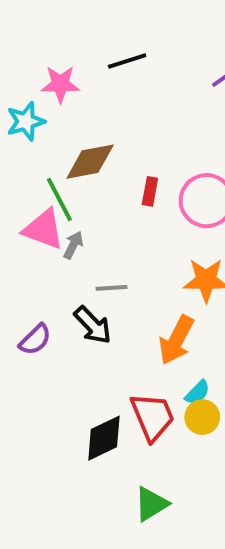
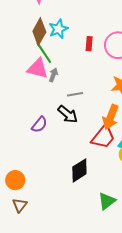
cyan star: (26, 121) -> (58, 29), moved
brown diamond: (90, 162) -> (39, 32), moved, turned -44
red trapezoid: (153, 417) -> (103, 137), moved, turned 68

